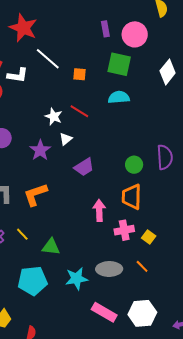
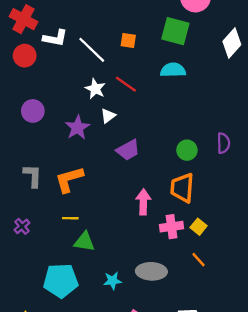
white line: (48, 59) -> (92, 50), moved
purple semicircle: (165, 157) -> (223, 143), size x0.7
yellow line: (22, 234) -> (70, 218), moved, turned -48
yellow square: (149, 237) -> (199, 227), moved
orange line: (142, 266) -> (199, 260), moved
cyan star: (77, 279) -> (113, 281), size x0.7

